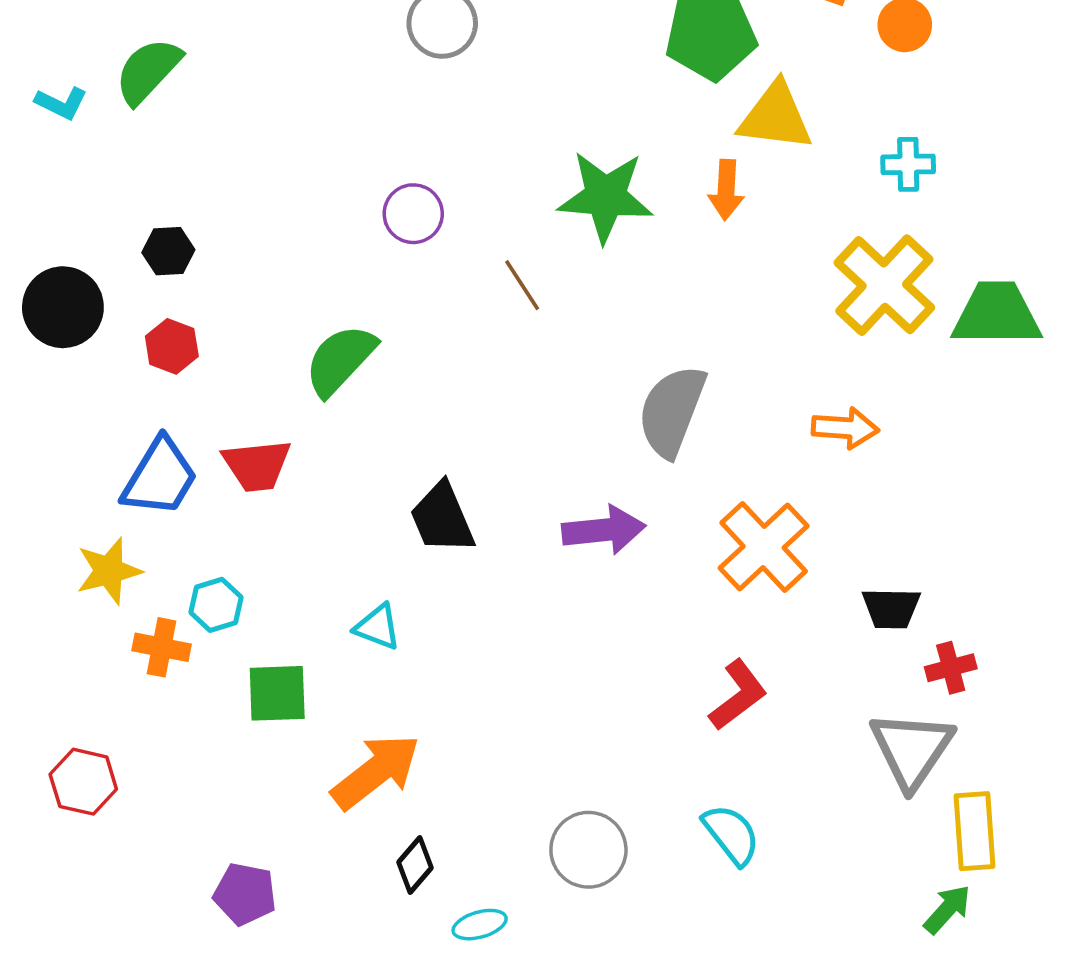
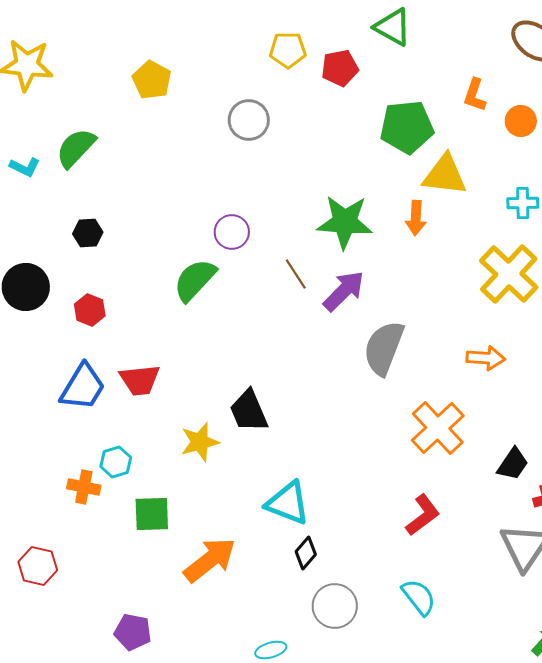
black hexagon: (168, 251) -> (88, 233), moved
green semicircle: (340, 360) -> (195, 280), moved
purple arrow: (604, 530) -> (344, 291), moved, turned -39
yellow star: (109, 571) -> (200, 442), moved
black trapezoid: (891, 608) -> (513, 464), turned -57
cyan triangle: (378, 627) -> (288, 503), moved, size x1.6
black diamond: (415, 865) -> (306, 553), moved

